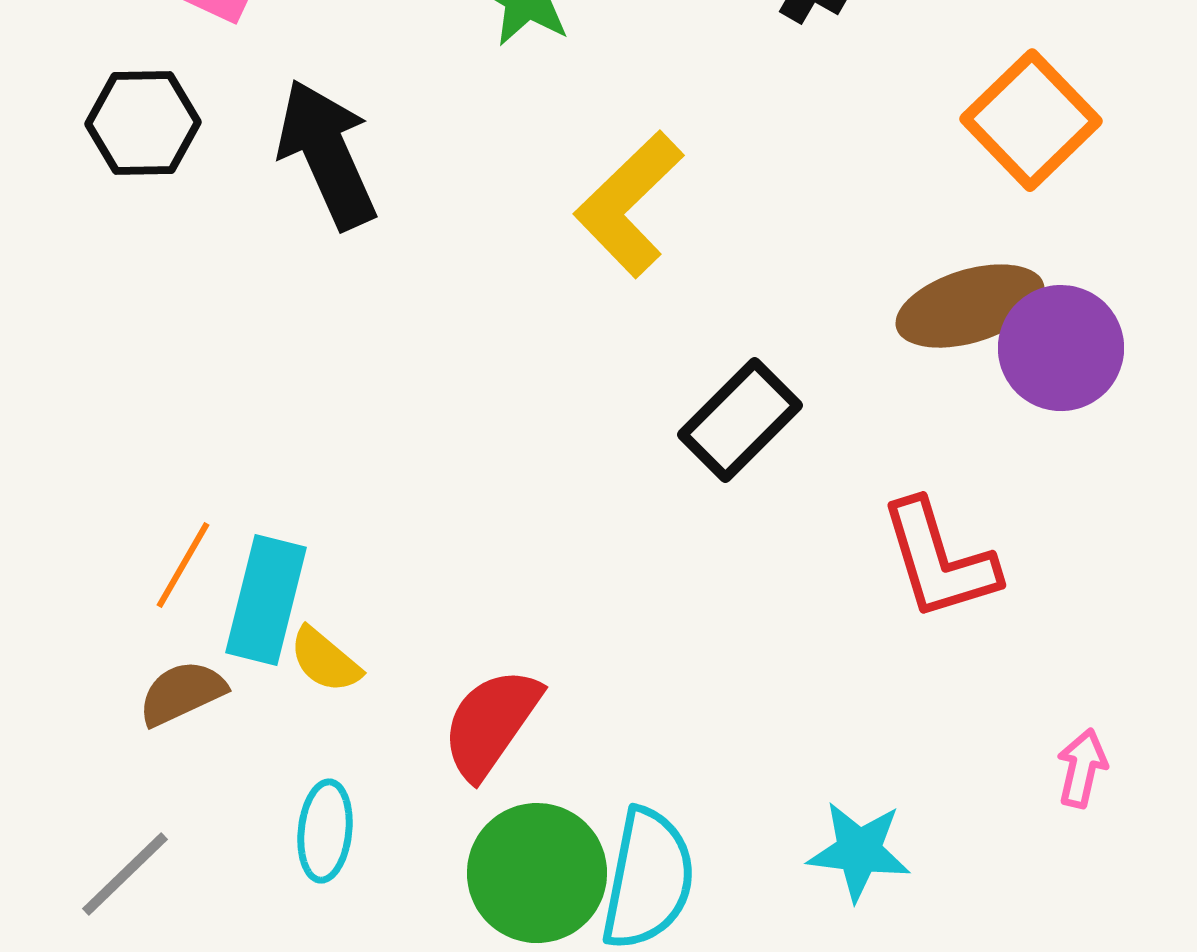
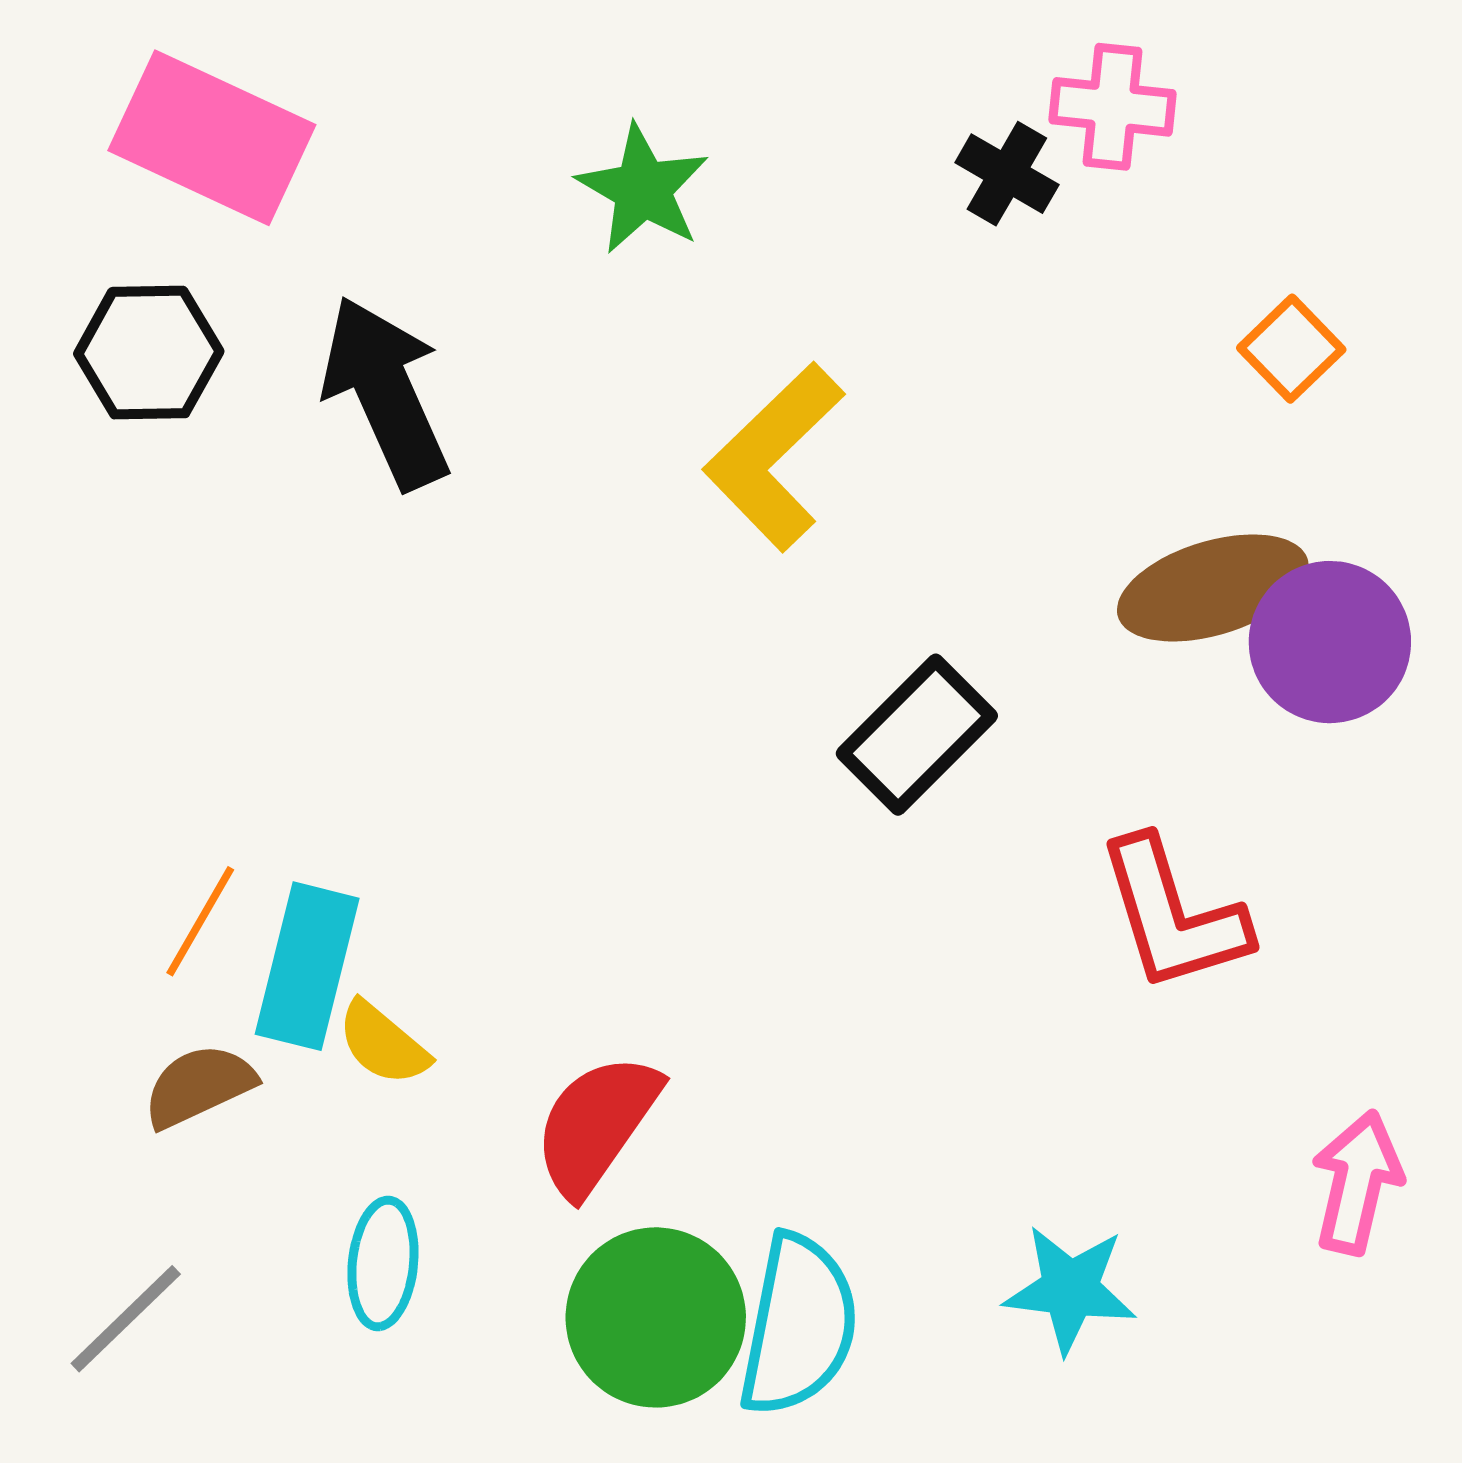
orange square: (1031, 120) -> (1291, 349), size x0.6
pink arrow: (1082, 768) -> (1357, 1182), size x1.4

